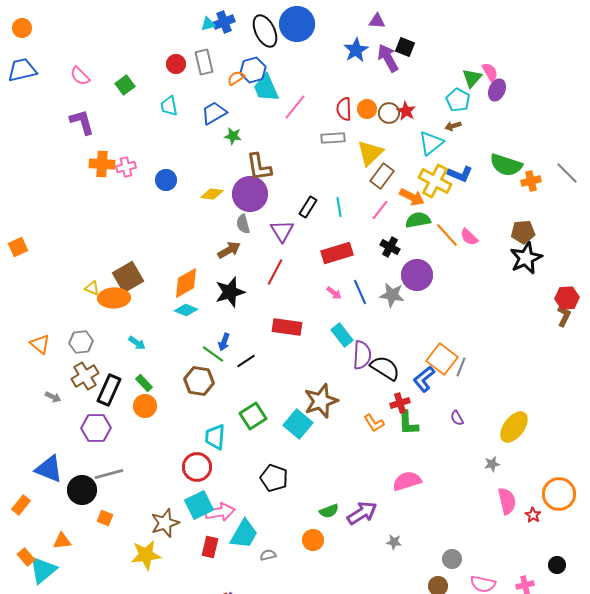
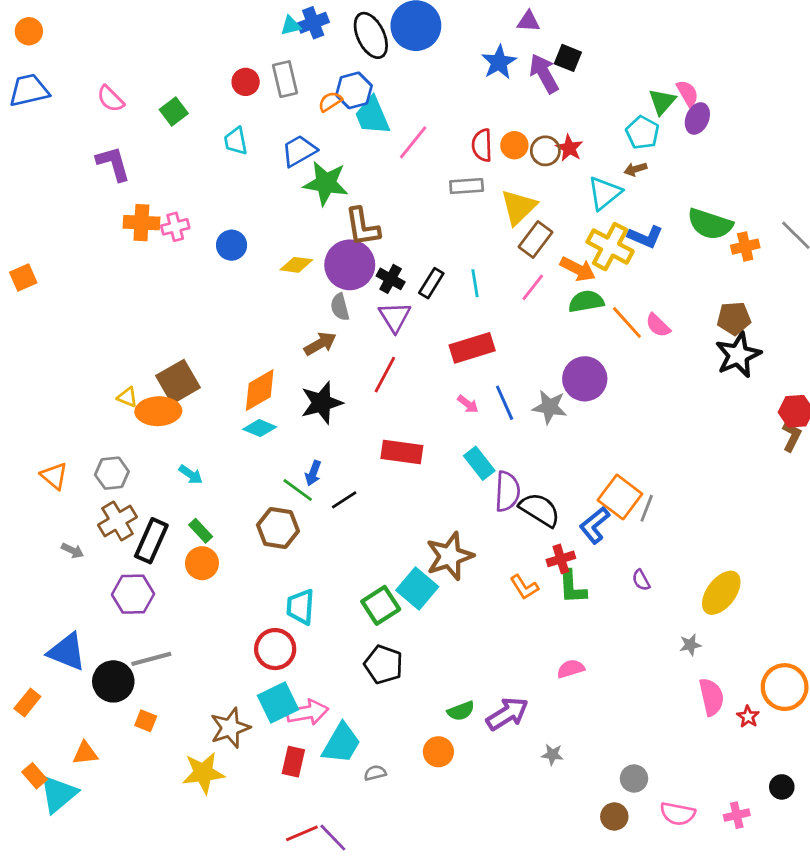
green star: (233, 136) -> (326, 183), size x1.8
orange square: (18, 247) -> (23, 278), moved
black cross: (390, 247) -> (391, 279), moved
green square: (253, 416) -> (381, 605), moved
pink semicircle: (407, 481) -> (571, 669), size x0.7

